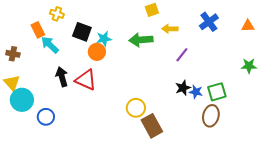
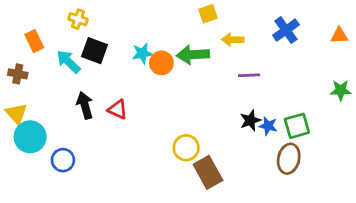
orange rectangle: (38, 30) -> (34, 41), moved
black square: (82, 32) -> (94, 51), moved
orange circle: (97, 52) -> (161, 63), moved
purple line: (182, 55) -> (249, 75), turned 49
red triangle: (86, 80) -> (118, 109), size x0.7

